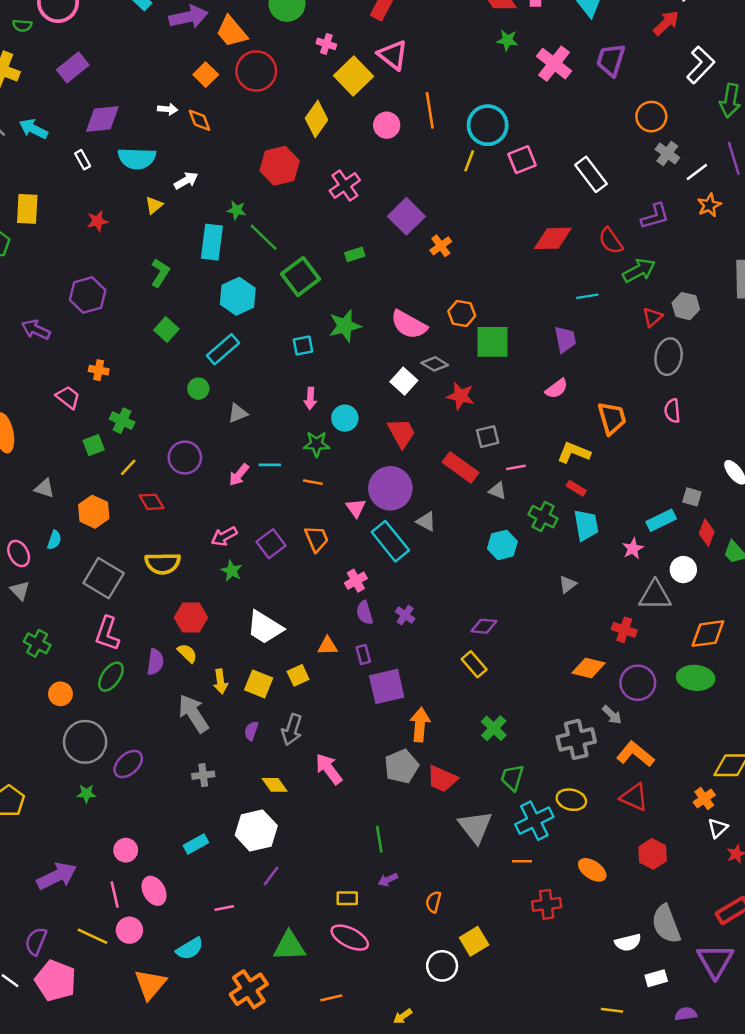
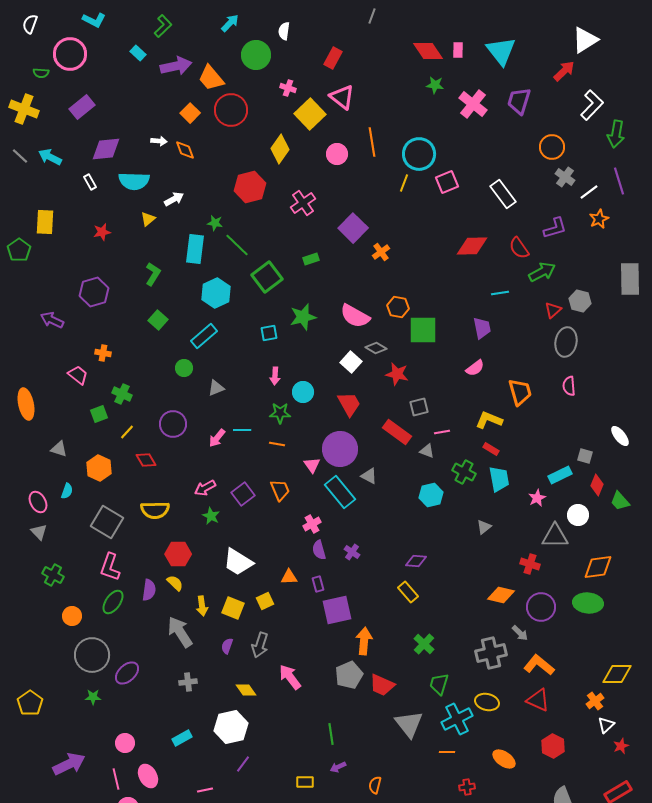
red cross: (547, 904) -> (467, 787), size x0.7

